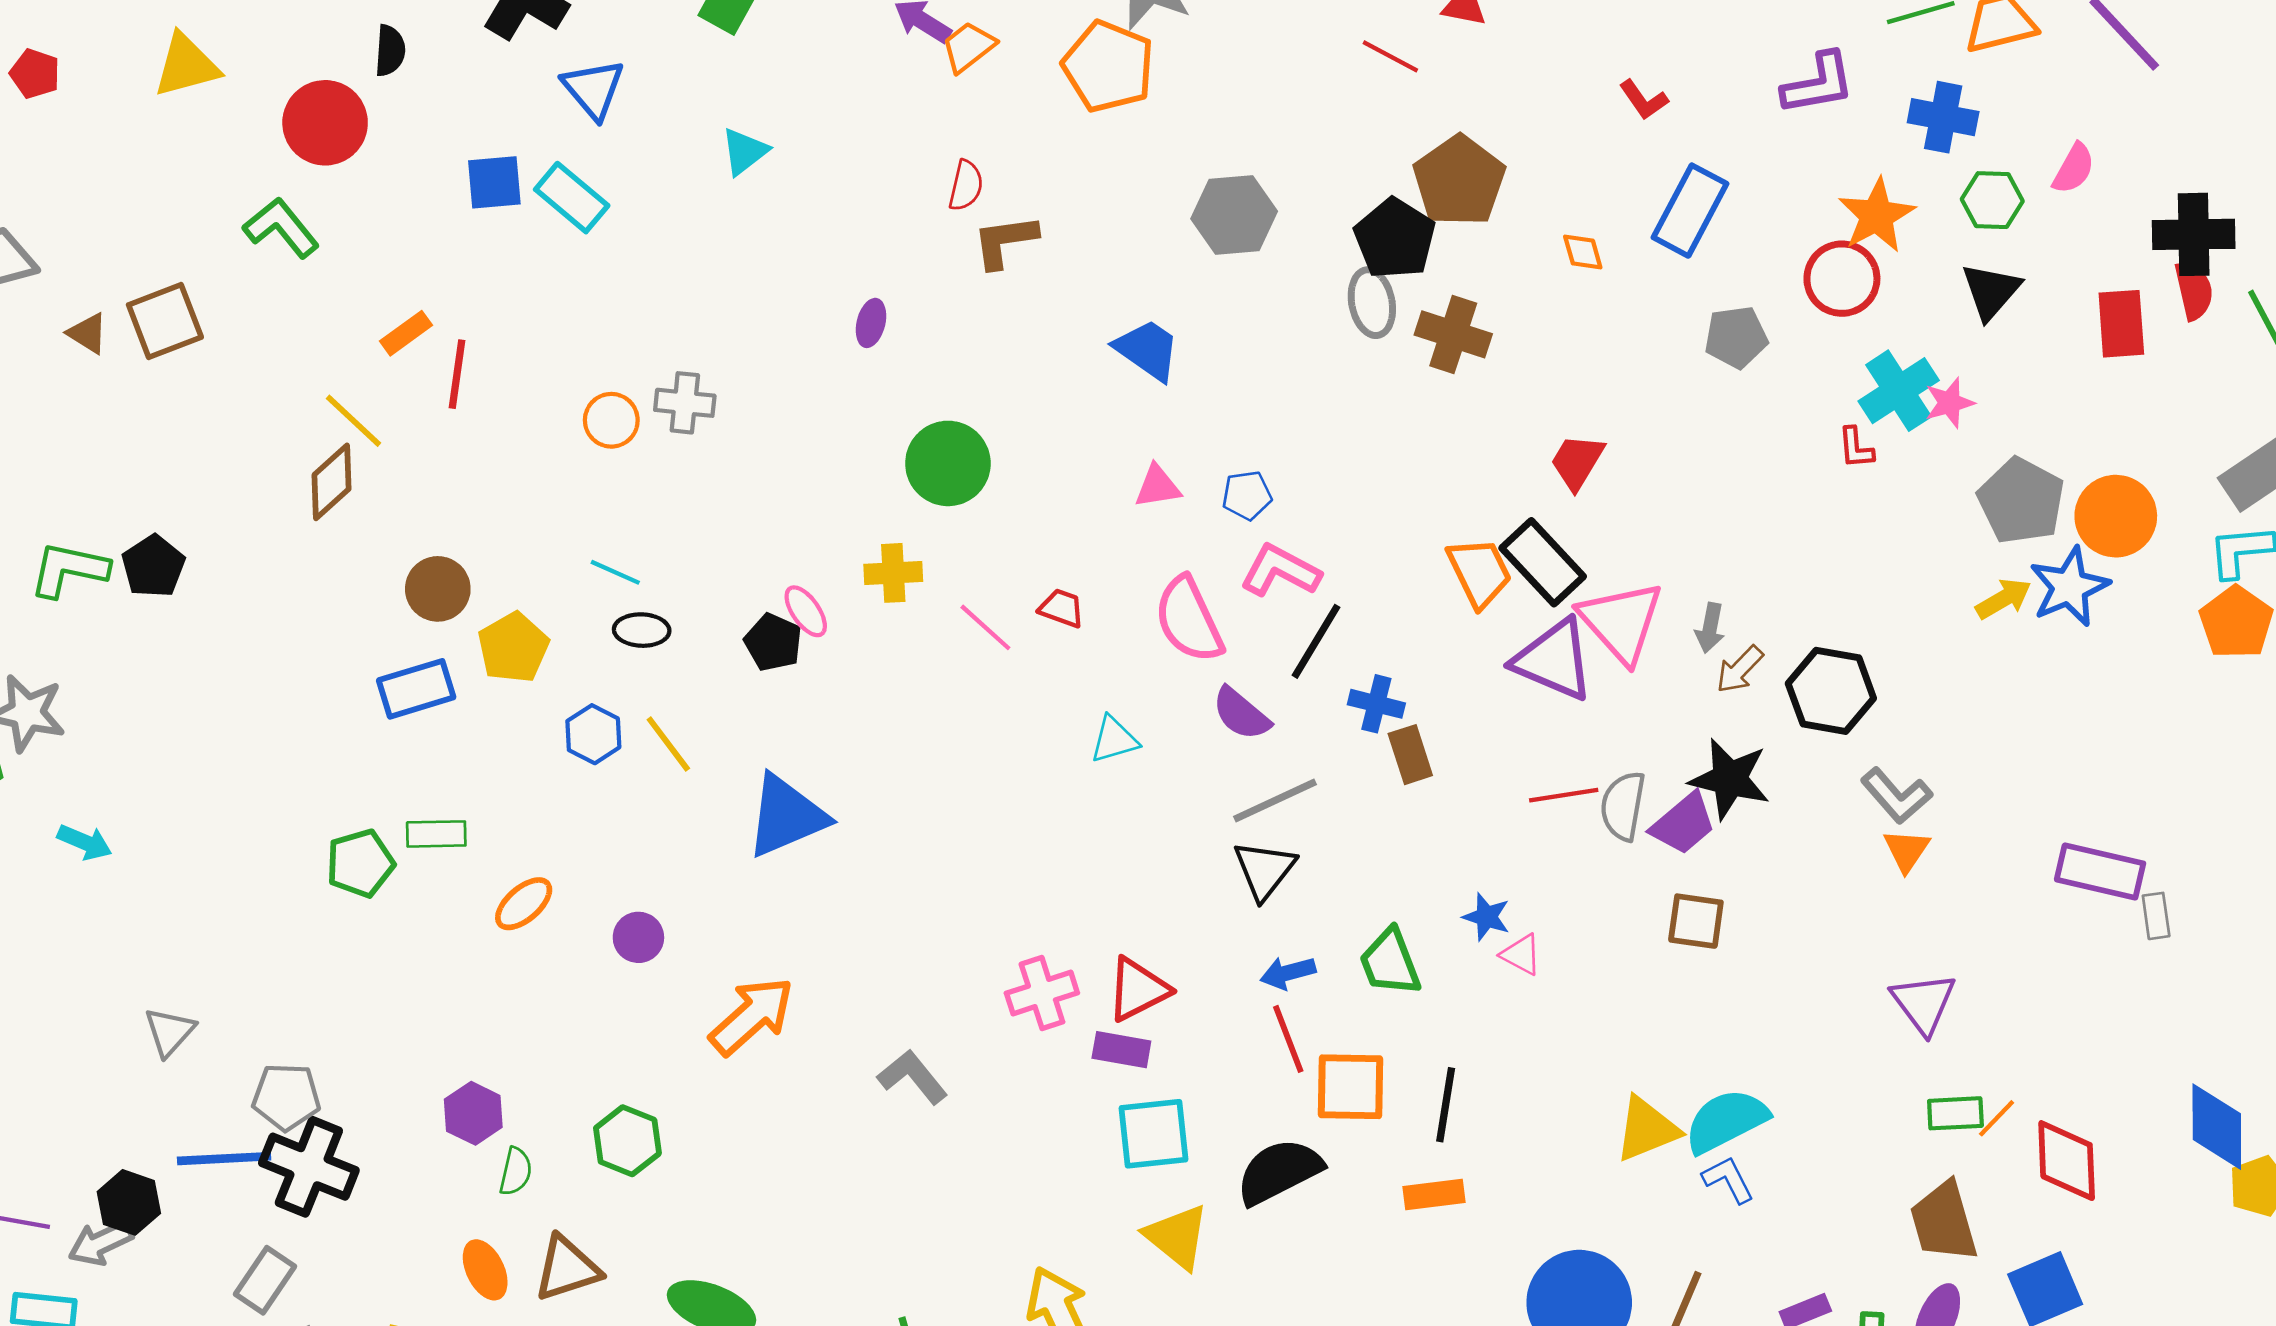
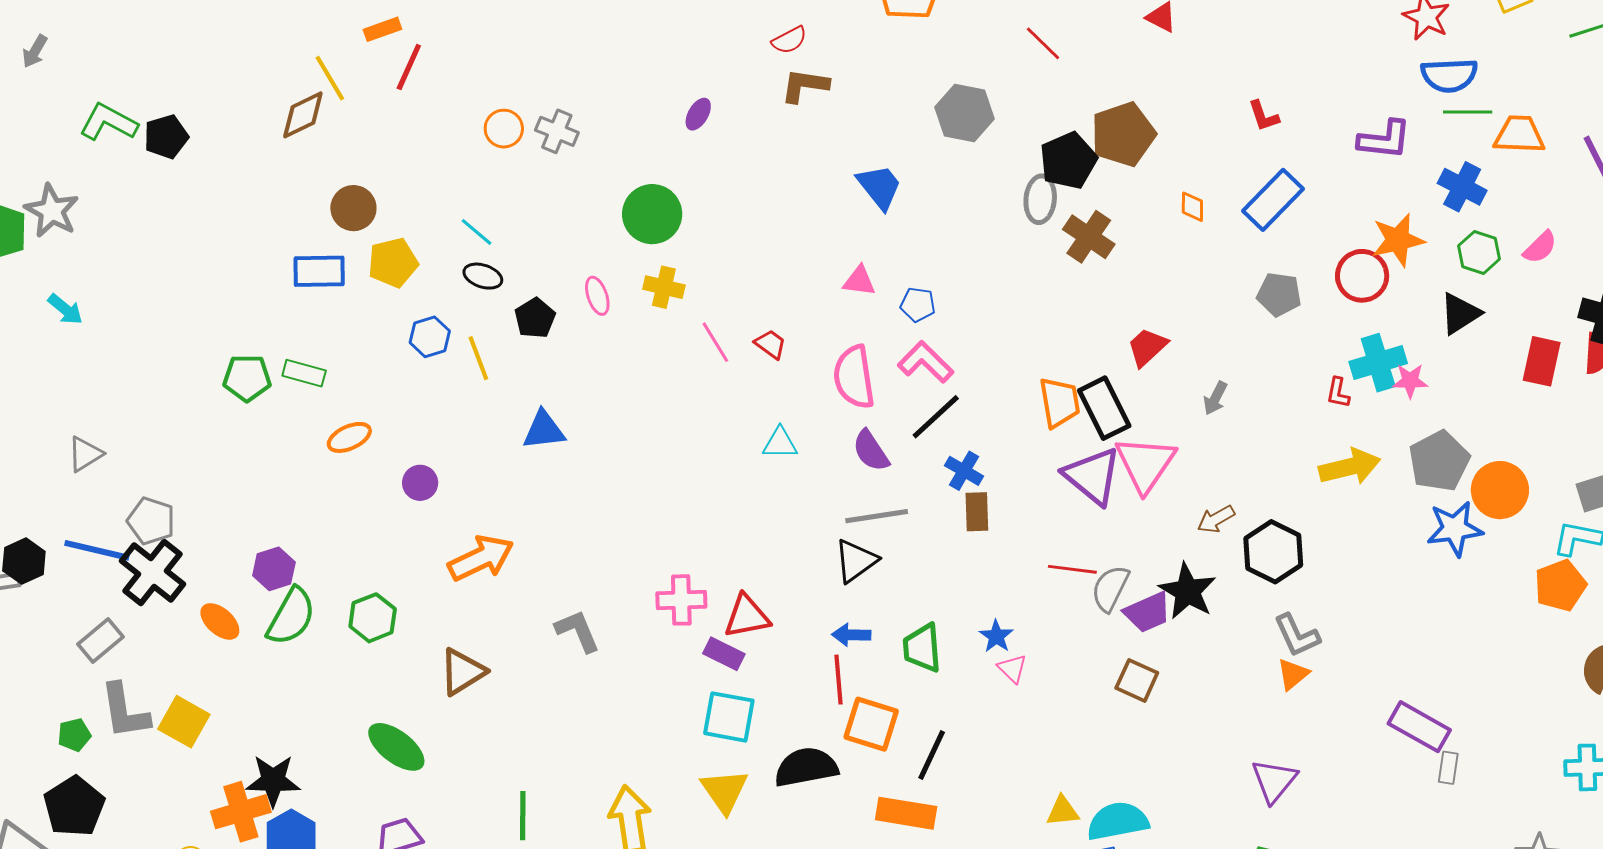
red line: (1390, 56) -> (1043, 43), moved
red semicircle: (966, 185) -> (789, 40), turned 33
green circle: (948, 463) -> (652, 214), moved
yellow arrow: (2004, 599) -> (1350, 467), moved, size x1.5
gray arrow: (1710, 628) -> (1215, 398), moved
black pentagon: (773, 642) -> (535, 318), moved
blue triangle: (786, 816) -> (544, 430), size x0.7
yellow triangle: (1647, 1129) -> (1063, 811), size x0.7
green semicircle: (516, 1171) -> (291, 616), size x1.8
orange rectangle: (1434, 1194) -> (906, 813), size x1.4
brown triangle: (567, 1268) -> (462, 672), moved, turned -30
orange ellipse: (485, 1270) -> (220, 621), moved, turned -39

